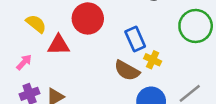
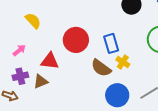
red circle: (88, 18) -> (76, 40), moved
red triangle: (59, 45) -> (50, 61), moved

